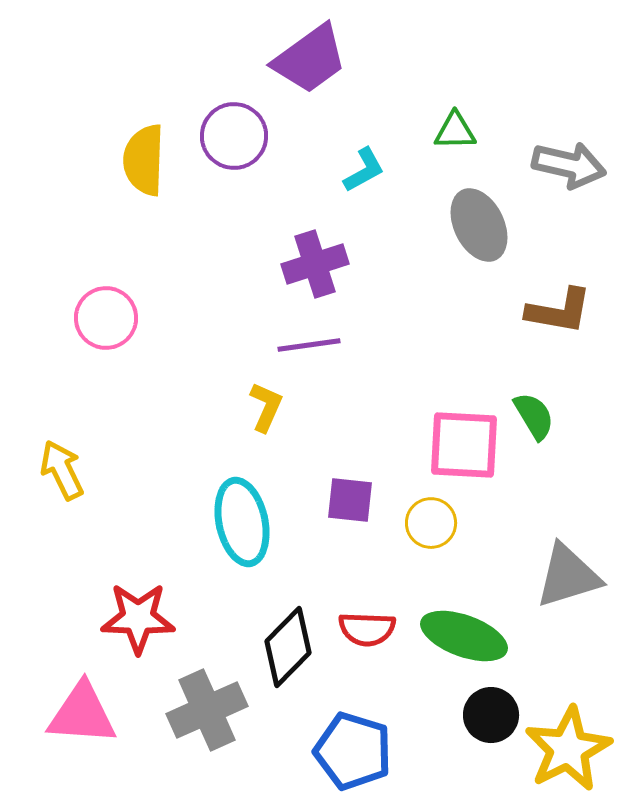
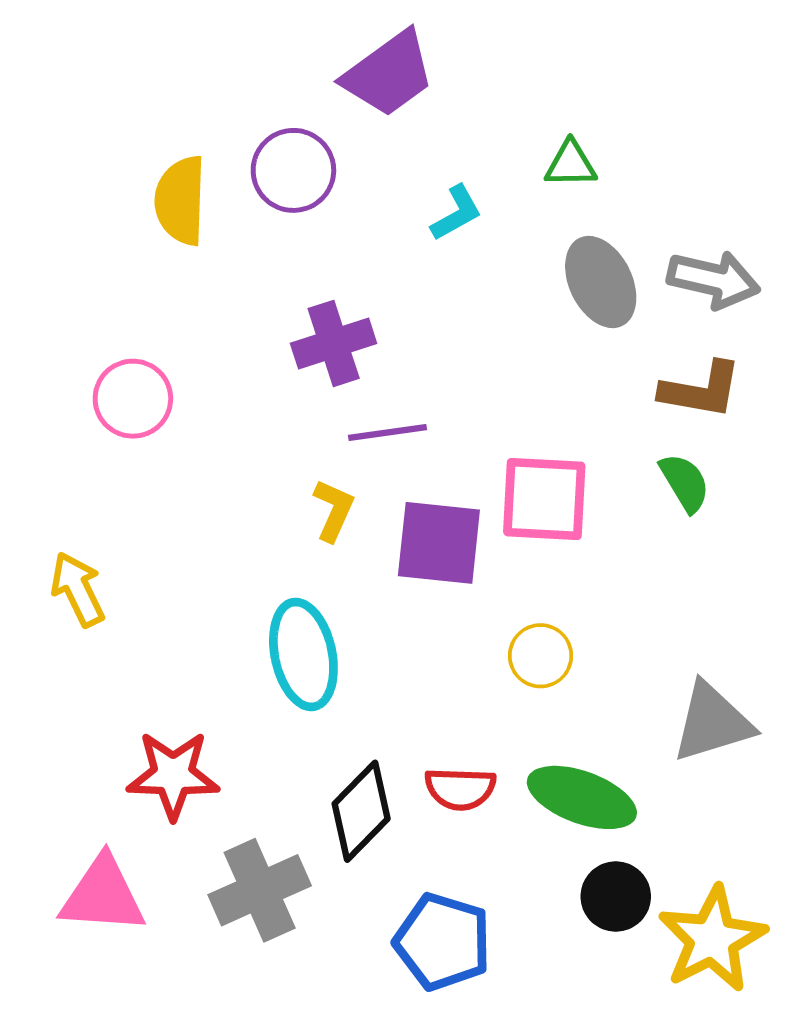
gray arrow: (569, 165) -> (714, 279), moved
purple cross: (315, 264) -> (334, 343), moved
green semicircle: (534, 416) -> (685, 483), moved
pink square: (464, 445) -> (544, 499), moved
purple square: (350, 500) -> (439, 543), moved, size x1.5

